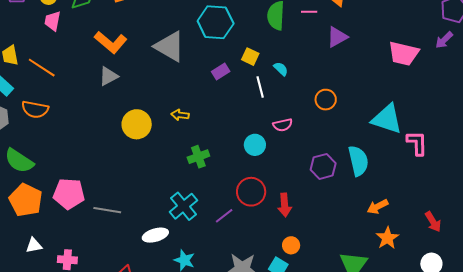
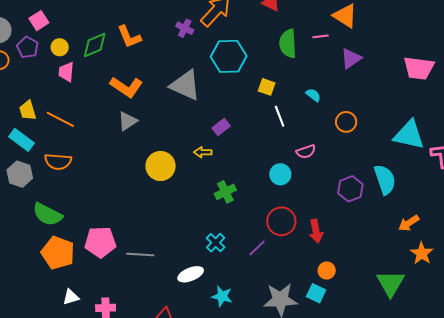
cyan semicircle: (281, 69) -> (313, 95), moved
purple rectangle: (221, 71) -> (221, 127), moved
cyan cross: (183, 206) -> (216, 243), size x0.7

